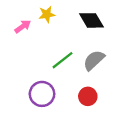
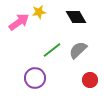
pink arrow: (23, 26) -> (19, 22), size x1.5
red circle: (88, 96) -> (90, 80), moved

